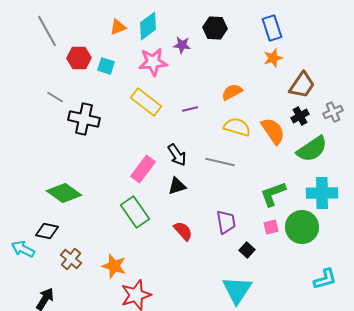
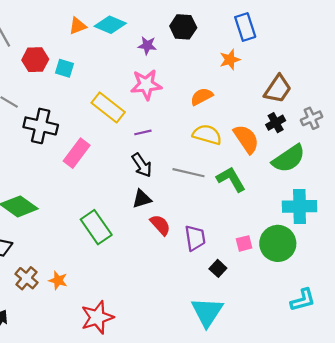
cyan diamond: (148, 26) -> (110, 25), turned 60
orange star: (273, 58) -> (230, 60), moved
pink star: (153, 62) -> (146, 85), moved
purple line: (190, 109) -> (143, 132), moved
pink rectangle: (143, 169) -> (77, 153), moved
green L-shape: (273, 194) -> (231, 179), moved, turned 80
red semicircle: (183, 231) -> (160, 225), moved
orange star: (114, 266) -> (58, 280), moved, size x0.7

